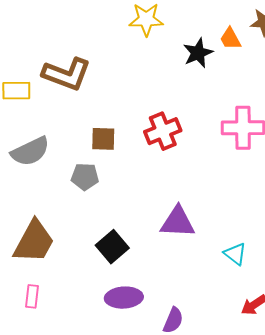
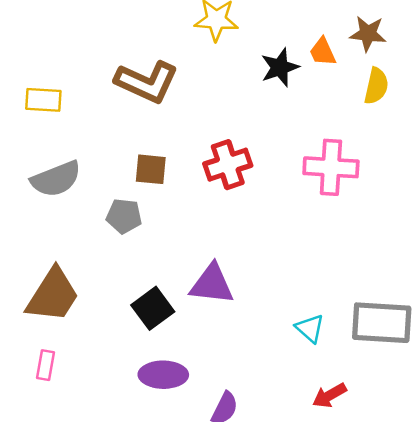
brown L-shape: (67, 74) -> (147, 82), moved
purple triangle: (178, 222) -> (212, 284), moved

